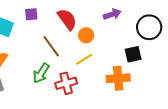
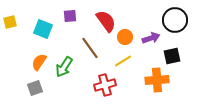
purple arrow: (112, 14) -> (151, 38), moved
black circle: (149, 27) -> (175, 20), moved
green arrow: (41, 73) -> (64, 67), moved

